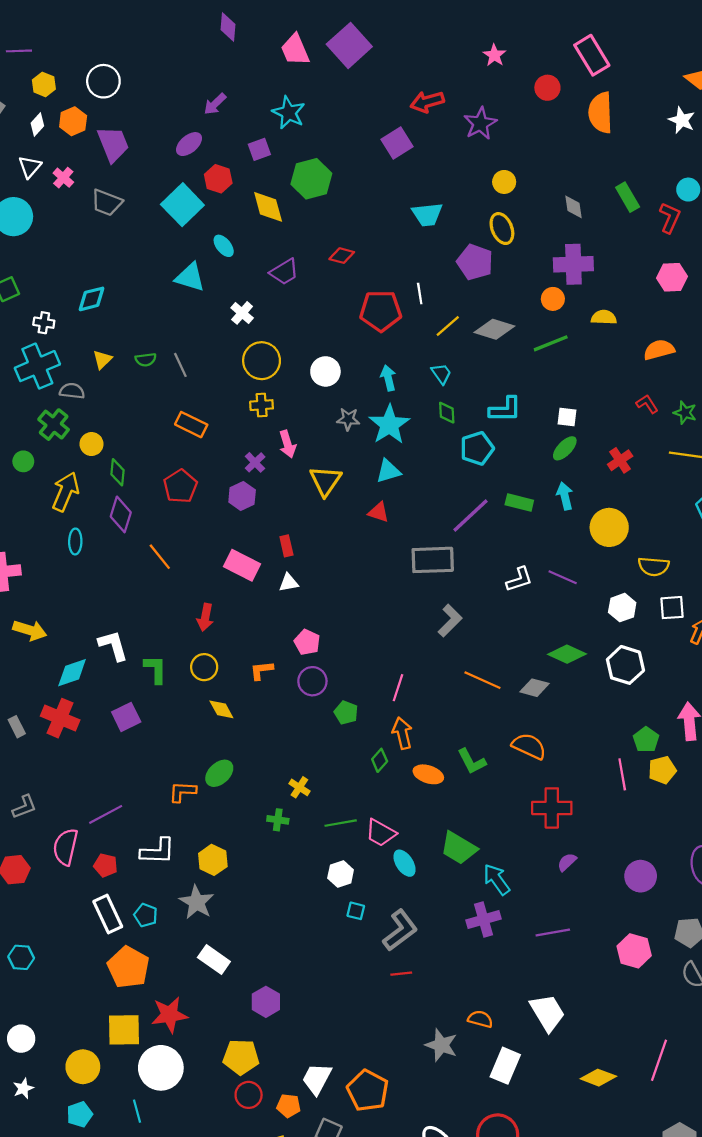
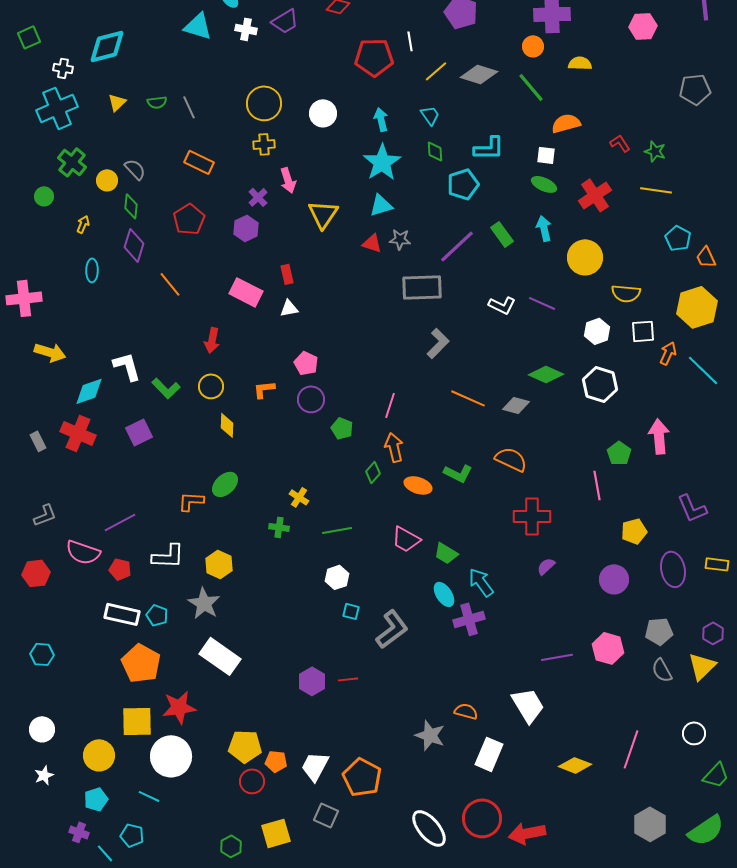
cyan diamond: (92, 299) -> (107, 46), size x1.4
white cross: (242, 313) -> (246, 29), moved, turned -30
green line: (551, 343) -> (531, 87), turned 72
orange semicircle: (659, 350) -> (566, 123), moved
gray semicircle: (72, 391) -> (135, 169), moved, turned 40
gray star: (348, 419) -> (400, 239), moved
green ellipse: (565, 448) -> (544, 184), turned 70
red cross: (620, 460) -> (595, 195), size x1.4
yellow arrow: (66, 492) -> (83, 224), size x0.5
green rectangle: (519, 503) -> (502, 234), turned 40
white L-shape: (519, 579) -> (502, 305), turned 44
green L-shape: (155, 669) -> (166, 388), turned 136
yellow diamond: (221, 709) -> (227, 425), turned 30
green L-shape: (472, 761) -> (458, 473), turned -36
yellow pentagon: (662, 770) -> (634, 531), moved
pink trapezoid: (381, 833) -> (406, 539), moved
pink semicircle: (66, 847) -> (83, 552), turned -84
green trapezoid: (459, 848) -> (446, 553), size x0.7
cyan ellipse: (405, 863) -> (444, 594), moved
white rectangle: (108, 914) -> (122, 614), turned -52
purple line: (553, 932) -> (557, 657), moved
white rectangle: (214, 960) -> (220, 656), size x1.4
red line: (401, 974) -> (348, 679), moved
purple hexagon: (266, 1002) -> (312, 681), moved
orange pentagon: (289, 1106) -> (276, 761), moved
cyan line: (137, 1111) -> (149, 796), turned -50

